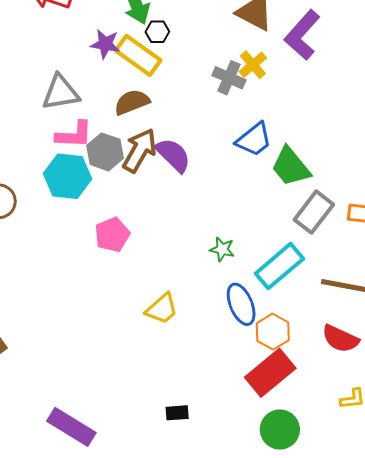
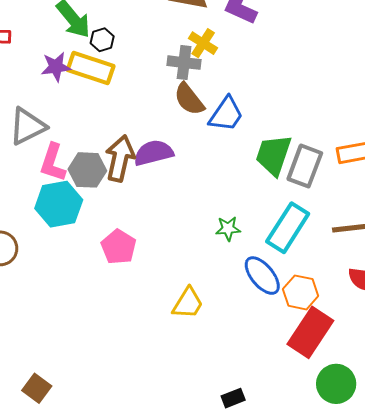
brown semicircle: (132, 102) -> (189, 99), moved, turned -90
pink L-shape: (74, 135) -> (53, 163), turned 123
purple semicircle: (173, 155) -> (153, 153), turned -42
green trapezoid: (291, 167) -> (274, 155), moved, turned 75

